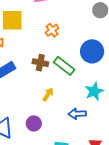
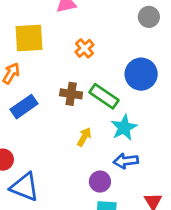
cyan star: (94, 91) -> (124, 128), moved
purple circle: (34, 123) -> (100, 182), moved

